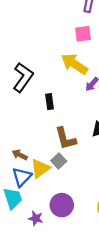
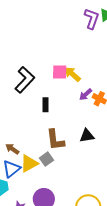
pink square: (83, 34) -> (60, 72), moved
yellow arrow: (74, 64) -> (72, 74), size x0.7

